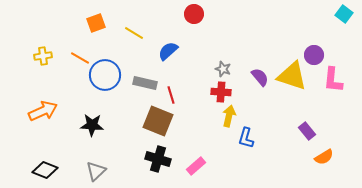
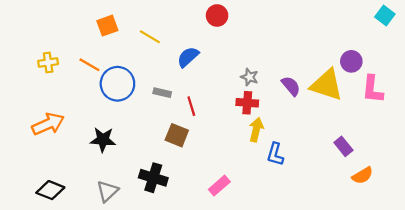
gray rectangle: (145, 83) -> (162, 93), size x0.7
brown square: (158, 121) -> (177, 135), size x0.7
black cross: (158, 159) -> (153, 178), moved

